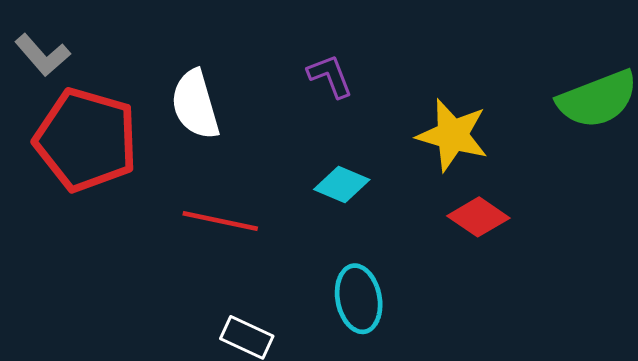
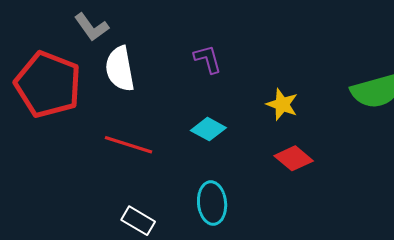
gray L-shape: (43, 55) -> (91, 27), moved
yellow star: (452, 135) -> (282, 104), size x0.7

